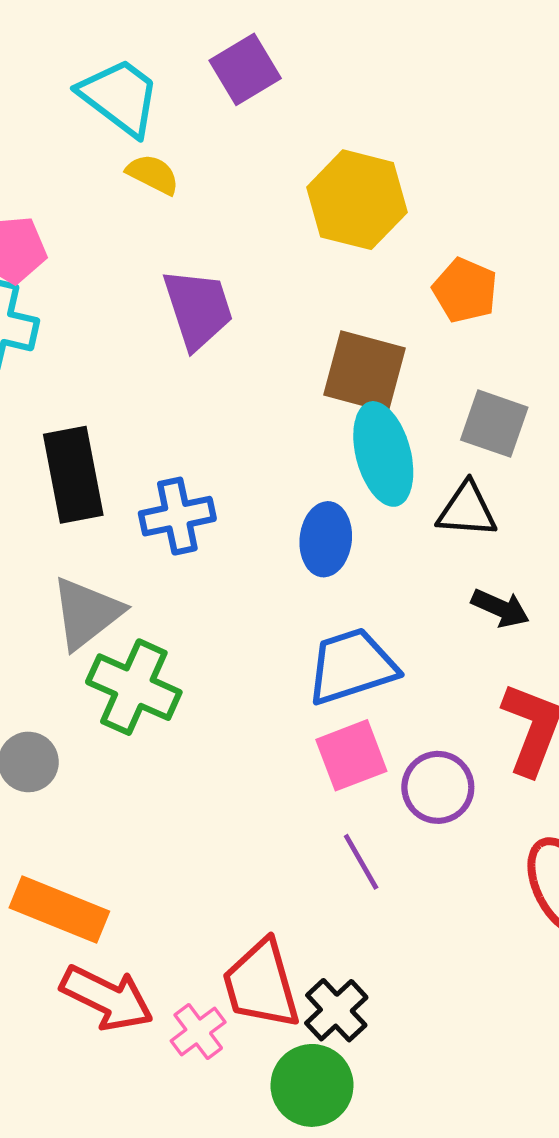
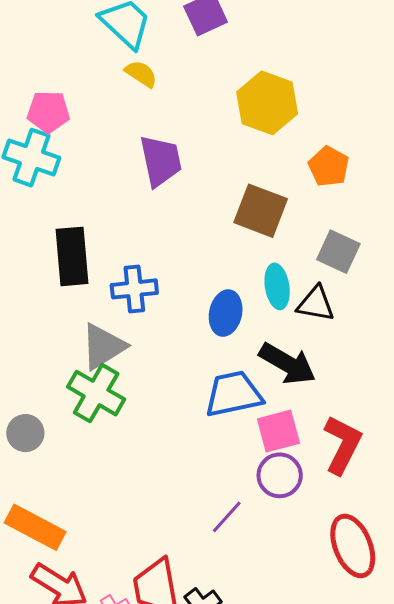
cyan ellipse: (383, 454) -> (277, 286), moved, size x0.7
black arrow: (500, 608) -> (287, 364), moved, size x1.6
gray triangle: (87, 613) -> (103, 346), moved
pink square: (351, 755) -> (278, 431), moved
purple line: (361, 862) -> (227, 517), turned 66

